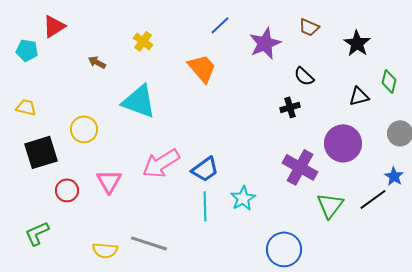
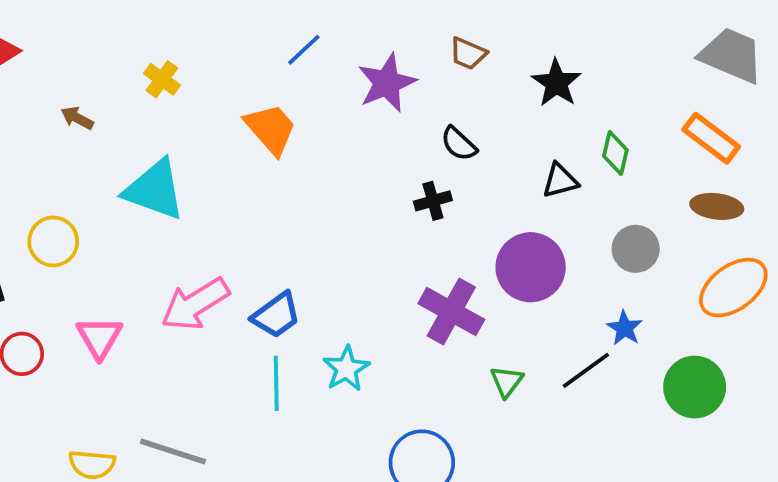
green triangle: (330, 205) -> (507, 382), size x0.7

